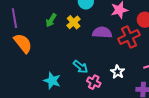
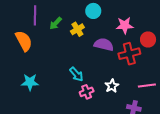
purple line: (14, 18) -> (35, 15), moved
cyan star: (52, 81) -> (30, 82), moved, turned -30
pink cross: (94, 82) -> (87, 92), turned 32

